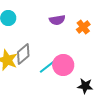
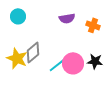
orange cross: (83, 27) -> (93, 25), turned -32
black star: (85, 86) -> (95, 61), moved

